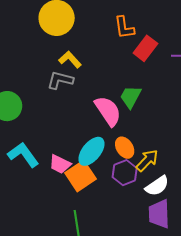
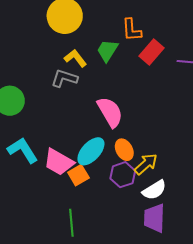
green trapezoid: (131, 97) -> (107, 50), moved
pink trapezoid: (60, 164) -> (59, 162), size x1.4
orange square: (80, 176) -> (78, 175), size x0.7

